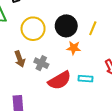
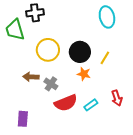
brown arrow: (20, 59) -> (31, 77), turned 105
cyan rectangle: (86, 79) -> (91, 105), turned -48

